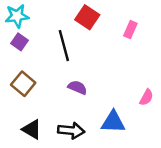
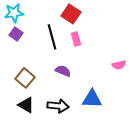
pink rectangle: (130, 30) -> (76, 39), moved, turned -40
brown square: (23, 84) -> (25, 78), moved
pink semicircle: (146, 97) -> (119, 65), moved, turned 48

